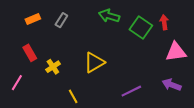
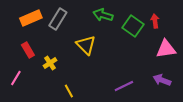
orange rectangle: (33, 19) -> (31, 18), size x1.5
gray rectangle: (61, 20) -> (58, 19), size x1.5
yellow triangle: (94, 62) -> (86, 45), moved, turned -45

